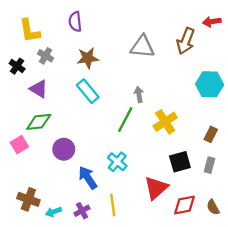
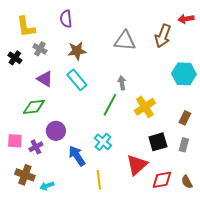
purple triangle: (39, 89) -> (45, 79), moved
pink square: (19, 145) -> (15, 141), moved, turned 35
purple cross: (82, 211) -> (36, 147), moved

